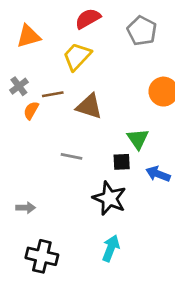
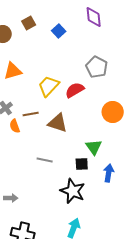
red semicircle: (88, 19) -> (75, 90), moved
orange semicircle: (31, 110) -> (15, 126), turned -48
blue arrow: (158, 174) -> (109, 173), turned 78

